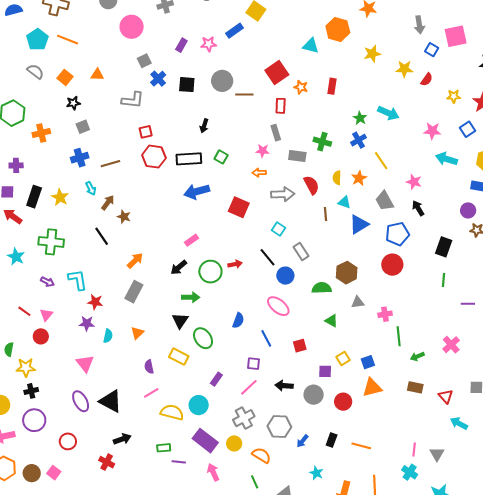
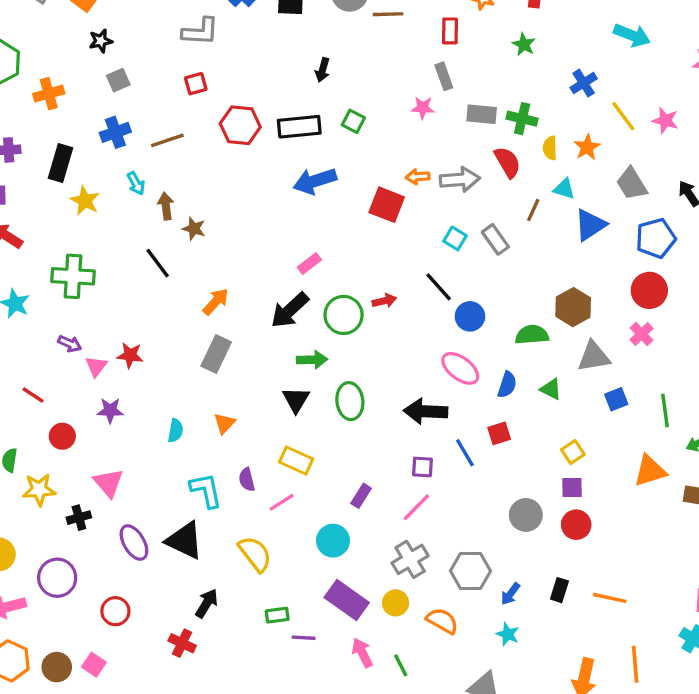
green star: (360, 118) -> (524, 44), moved
red square: (146, 132) -> (196, 84), moved
green cross: (322, 142) -> (522, 119), moved
orange arrow: (259, 173) -> (418, 177), moved
pink star: (414, 182) -> (665, 120), moved
black rectangle: (34, 197) -> (61, 163), moved
brown arrow: (108, 203) -> (166, 206), turned -42
brown line: (326, 214) -> (533, 210), turned 32
gray rectangle: (301, 251) -> (495, 239), moved
black arrow: (179, 267) -> (290, 310), size x1.4
cyan L-shape: (78, 280) -> (206, 490), moved
red star: (95, 302) -> (130, 355), moved
gray triangle: (358, 302) -> (594, 356), size x1.5
pink cross: (385, 314) -> (642, 334), moved, turned -32
pink triangle: (46, 315) -> (96, 366), moved
blue semicircle: (238, 320) -> (507, 385), moved
purple star: (87, 323) -> (110, 410), moved
green ellipse: (203, 338) -> (350, 401), moved, turned 30
blue line: (266, 338) -> (465, 453), moved
blue square: (368, 362) -> (616, 399), moved
pink triangle: (85, 363) -> (108, 483), moved
purple square: (325, 371) -> (572, 487), moved
black arrow: (284, 386) -> (425, 411), moved, size x1.4
orange triangle: (372, 388) -> (650, 471), moved
black cross: (31, 391) -> (79, 518), moved
pink line: (151, 393) -> (282, 502), moved
yellow semicircle: (172, 412) -> (255, 554), moved, turned 40
black arrow: (122, 439) -> (207, 603), turned -36
cyan star: (316, 473) -> (508, 634), moved
green line: (255, 482) -> (401, 665), moved

